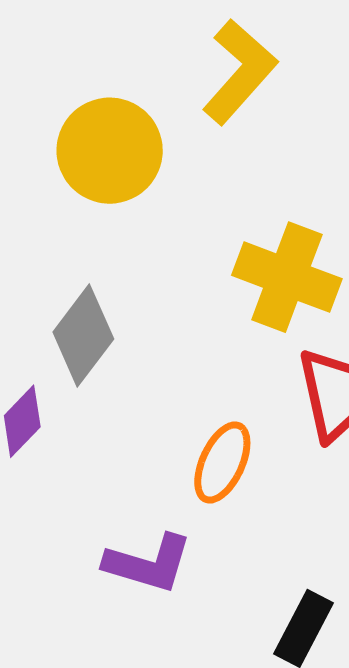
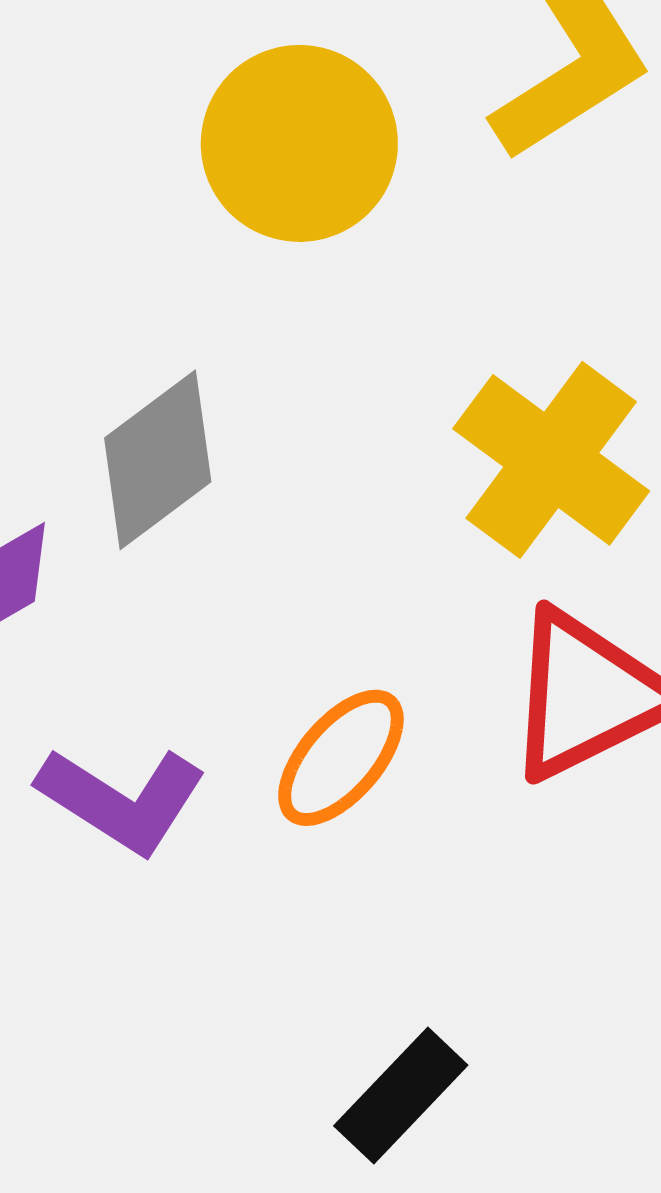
purple L-shape: (148, 563) -> (122, 800), moved

